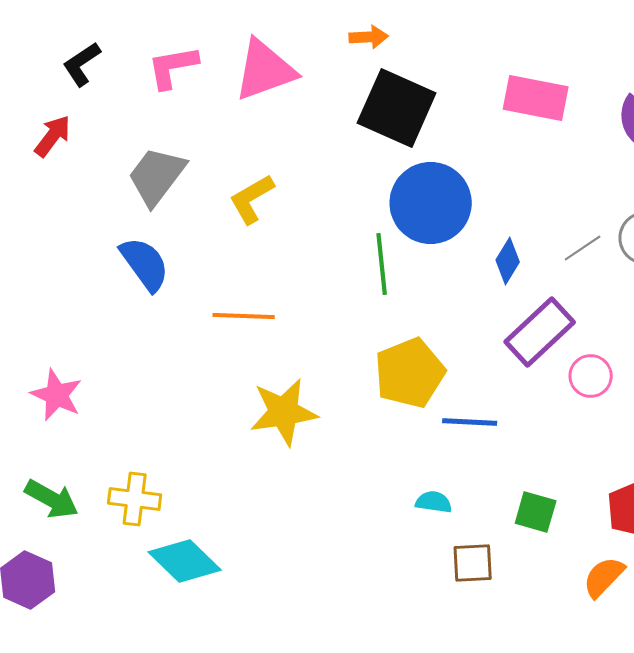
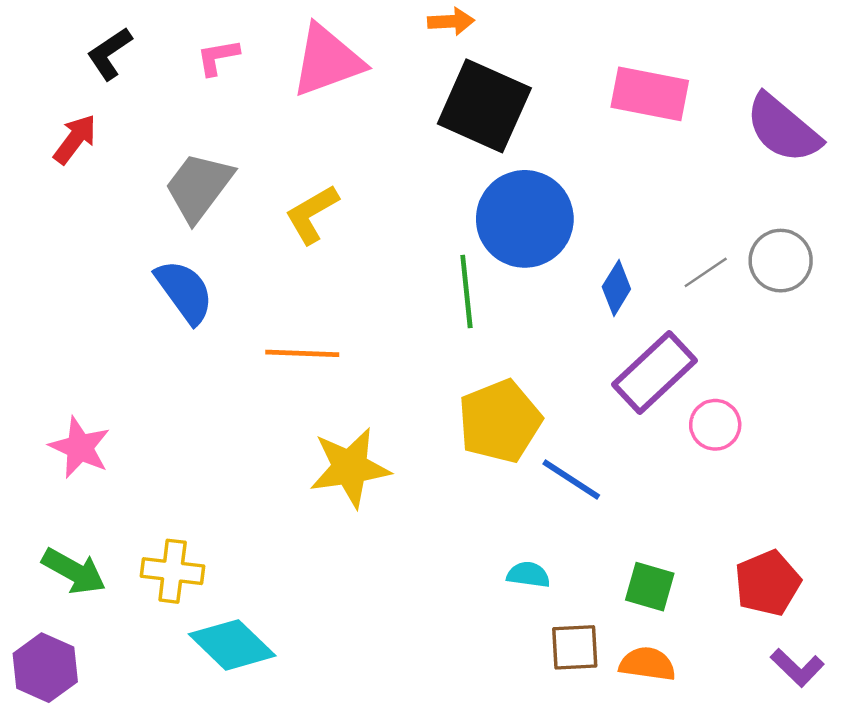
pink L-shape: (173, 67) -> (218, 57), size x0.7
blue line: (470, 422) -> (571, 480), turned 30
orange semicircle: (604, 577) -> (647, 664), moved, turned 54

